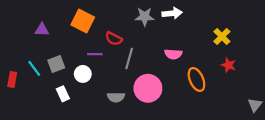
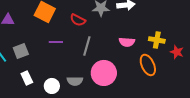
yellow cross: (222, 36) -> (157, 40), moved, turned -35
red semicircle: (114, 39) -> (78, 20), moved
white circle: (83, 74) -> (52, 86), moved

